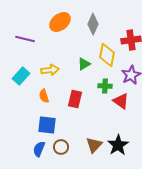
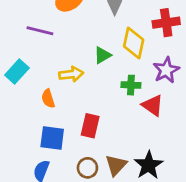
purple line: (25, 39) -> (40, 31), moved
yellow arrow: (50, 70) -> (71, 74), moved
red rectangle: (75, 99) -> (90, 126), moved
brown circle: (61, 147) -> (87, 168), moved

